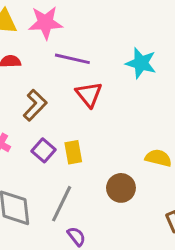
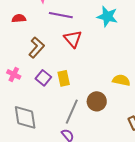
gray line: (62, 204) -> (72, 112), moved

